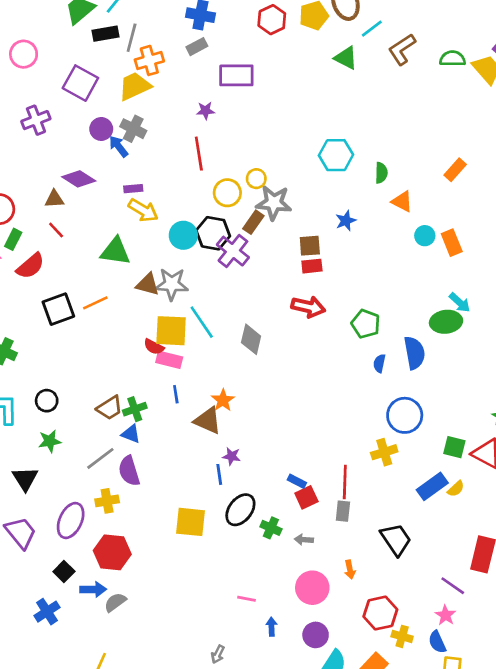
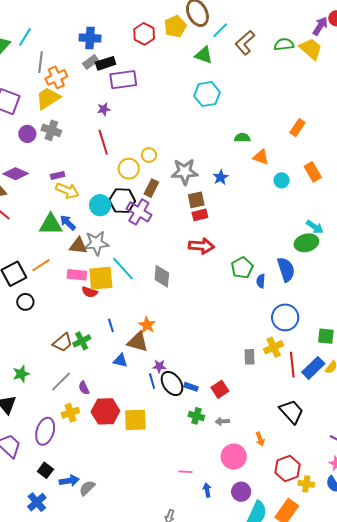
black rectangle: (105, 34) -> (106, 63), moved
blue arrow: (119, 146) -> (68, 223), moved
cyan hexagon: (336, 155) -> (207, 94), moved
green semicircle: (381, 173) -> (242, 138), turned -84
gray star: (274, 203) -> (185, 172), moved
orange rectangle: (452, 243) -> (313, 172), moved
green pentagon: (366, 324) -> (242, 268), moved, turned 30
pink rectangle: (169, 360) -> (77, 275), moved
black circle: (47, 401) -> (25, 302), moved
blue triangle: (131, 434) -> (120, 361), moved
purple semicircle: (129, 471) -> (84, 388), size x0.6
blue rectangle: (297, 481) -> (191, 387), moved
red line: (345, 482) -> (292, 365), moved
black ellipse: (240, 510) -> (172, 383), moved, turned -65
gray rectangle: (343, 511) -> (249, 357), moved
red hexagon: (112, 552) -> (105, 411), moved

